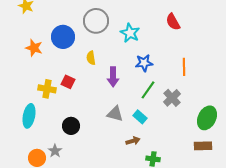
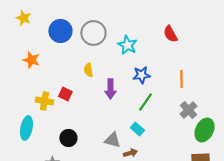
blue circle: (63, 37) -> (60, 31), moved
gray cross: (172, 98) -> (188, 110), moved
gray triangle: (115, 114) -> (112, 140), moved

